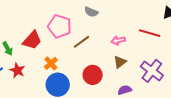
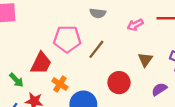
pink arrow: (118, 40) -> (135, 25), moved
orange cross: (51, 63) -> (60, 84), moved

